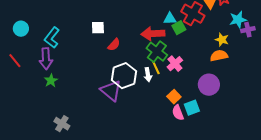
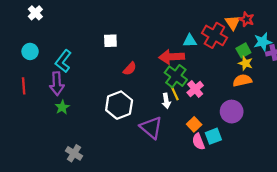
white square: (98, 28) -> (110, 41), moved
green square: (179, 28) -> (243, 50), moved
red line: (15, 61) -> (24, 86), turned 35
white hexagon: (124, 76) -> (119, 105), moved
purple triangle: (111, 91) -> (151, 128), moved

